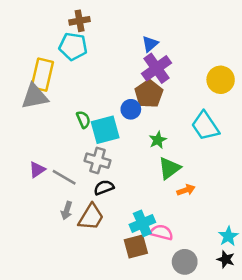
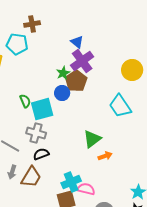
brown cross: (80, 21) -> (32, 24), moved
blue triangle: (150, 44) -> (77, 42), turned -40
green star: (158, 140) -> (63, 73), moved

